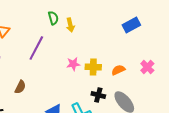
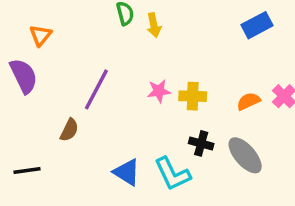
purple line: (36, 48) -> (96, 89), moved
orange semicircle: (118, 70) -> (248, 101), moved

